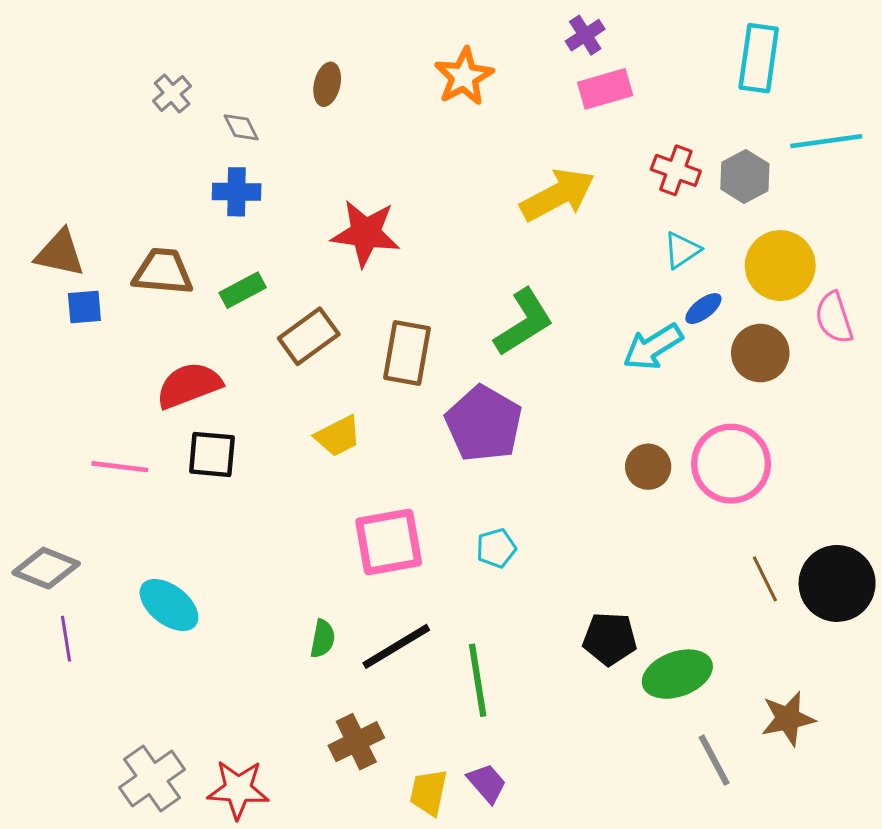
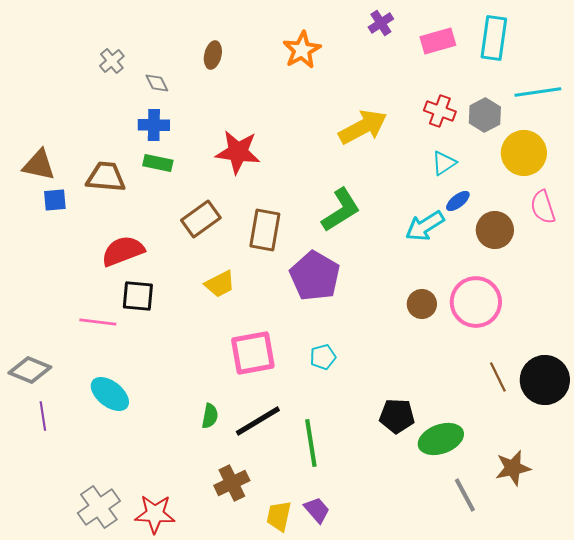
pink rectangle: (605, 89) -> (438, 41), moved
yellow circle: (780, 266) -> (524, 153), moved
green rectangle: (243, 290) -> (158, 163), moved, turned 40
pink line: (120, 467) -> (98, 322), moved

